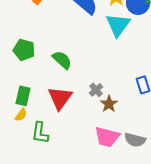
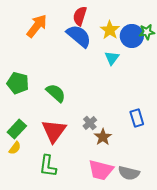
cyan triangle: (118, 25) -> (112, 58), size x0.6
green rectangle: (23, 96) -> (17, 129), turned 30
green L-shape: (40, 133) -> (48, 166), moved

